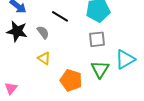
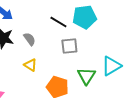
black line: (60, 16) -> (58, 22), moved
gray square: (97, 39) -> (69, 46), moved

